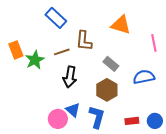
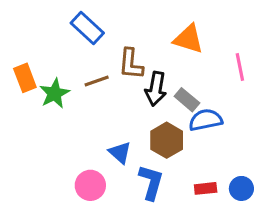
gray rectangle: (111, 64) -> (187, 100), moved
black arrow: (70, 77) -> (156, 89), moved
blue semicircle: (144, 77) -> (206, 120), moved
blue triangle: (73, 110) -> (120, 153), moved

